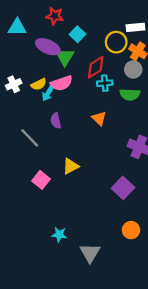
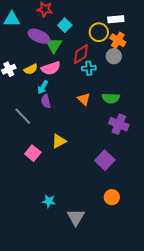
cyan arrow: (48, 93) -> (43, 87), moved
green semicircle: (130, 95) -> (111, 98), moved

